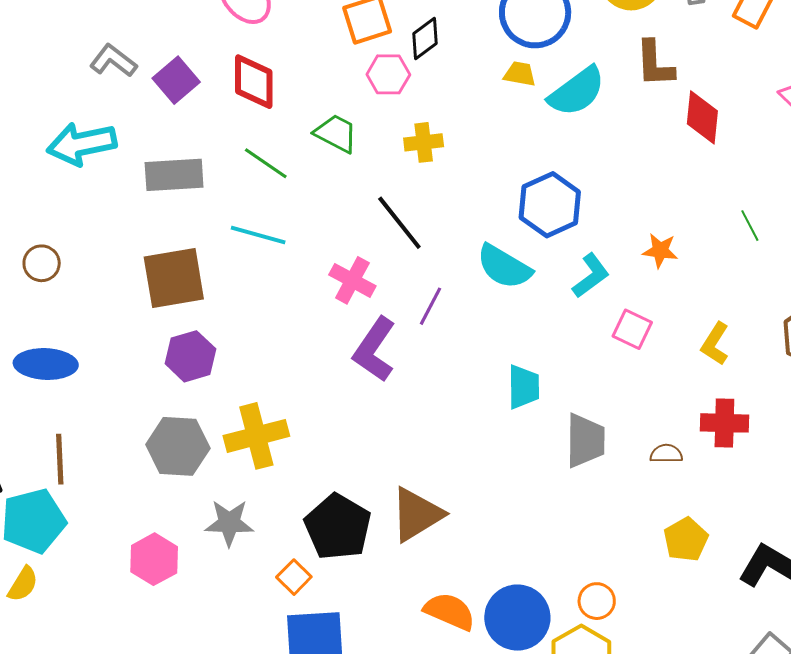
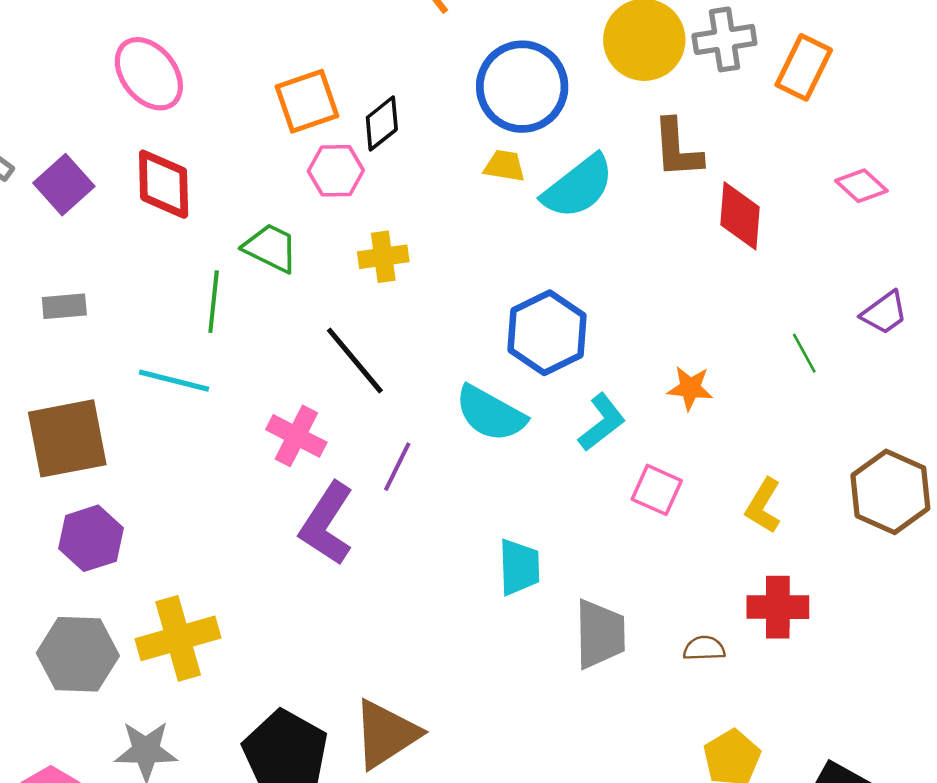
green line: (266, 163) -> (214, 302), moved, turned 63
gray rectangle: (174, 175) -> (64, 306), size x0.6

